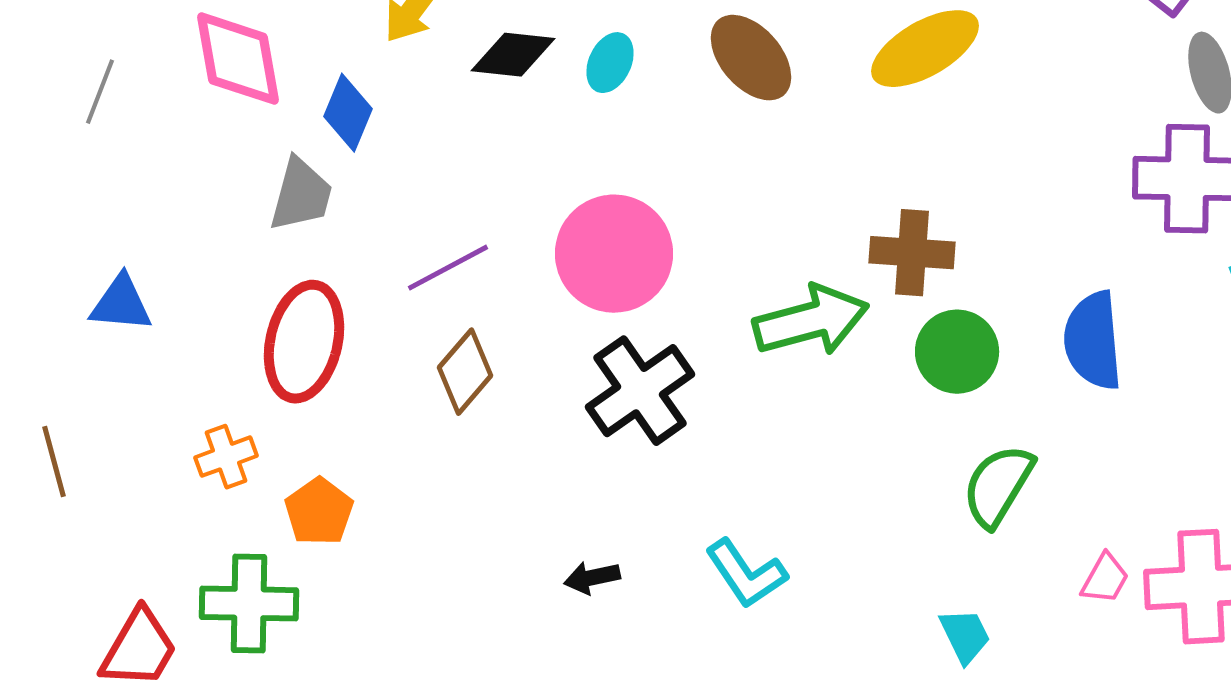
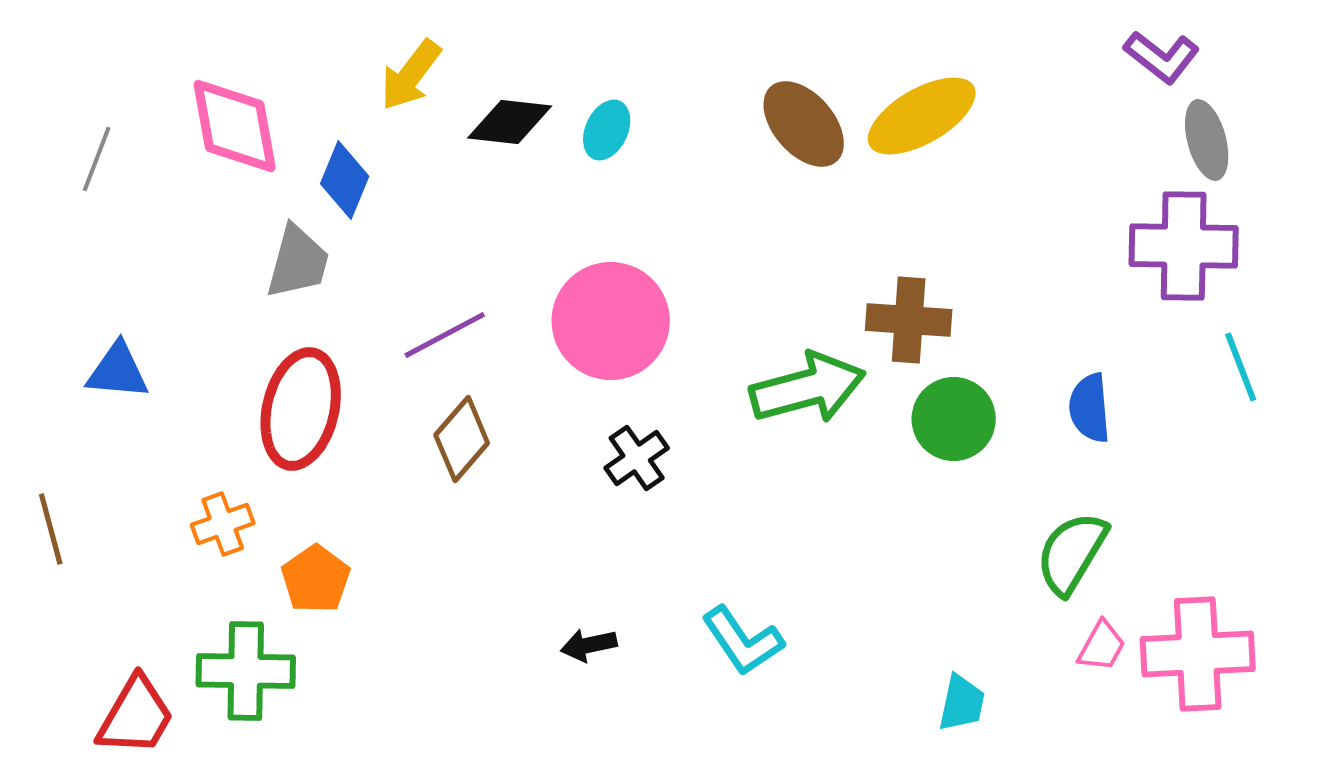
brown ellipse: (751, 58) -> (804, 124), moved
blue semicircle: (1093, 341) -> (1090, 408), size x0.7
black cross: (640, 391) -> (637, 458), size x0.6
green semicircle: (998, 486) -> (1072, 553), moved
cyan trapezoid: (965, 636) -> (962, 703), turned 38

